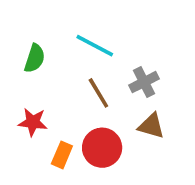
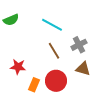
green semicircle: (35, 58) -> (11, 20), moved, turned 49

